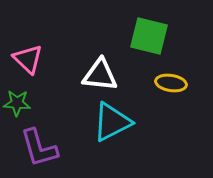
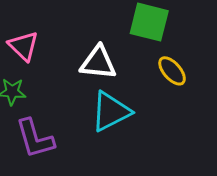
yellow ellipse: (171, 83) -> (172, 71), turned 40

